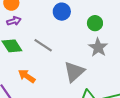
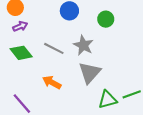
gray star: (98, 47) -> (83, 45), moved
orange arrow: (27, 76) -> (52, 82), moved

